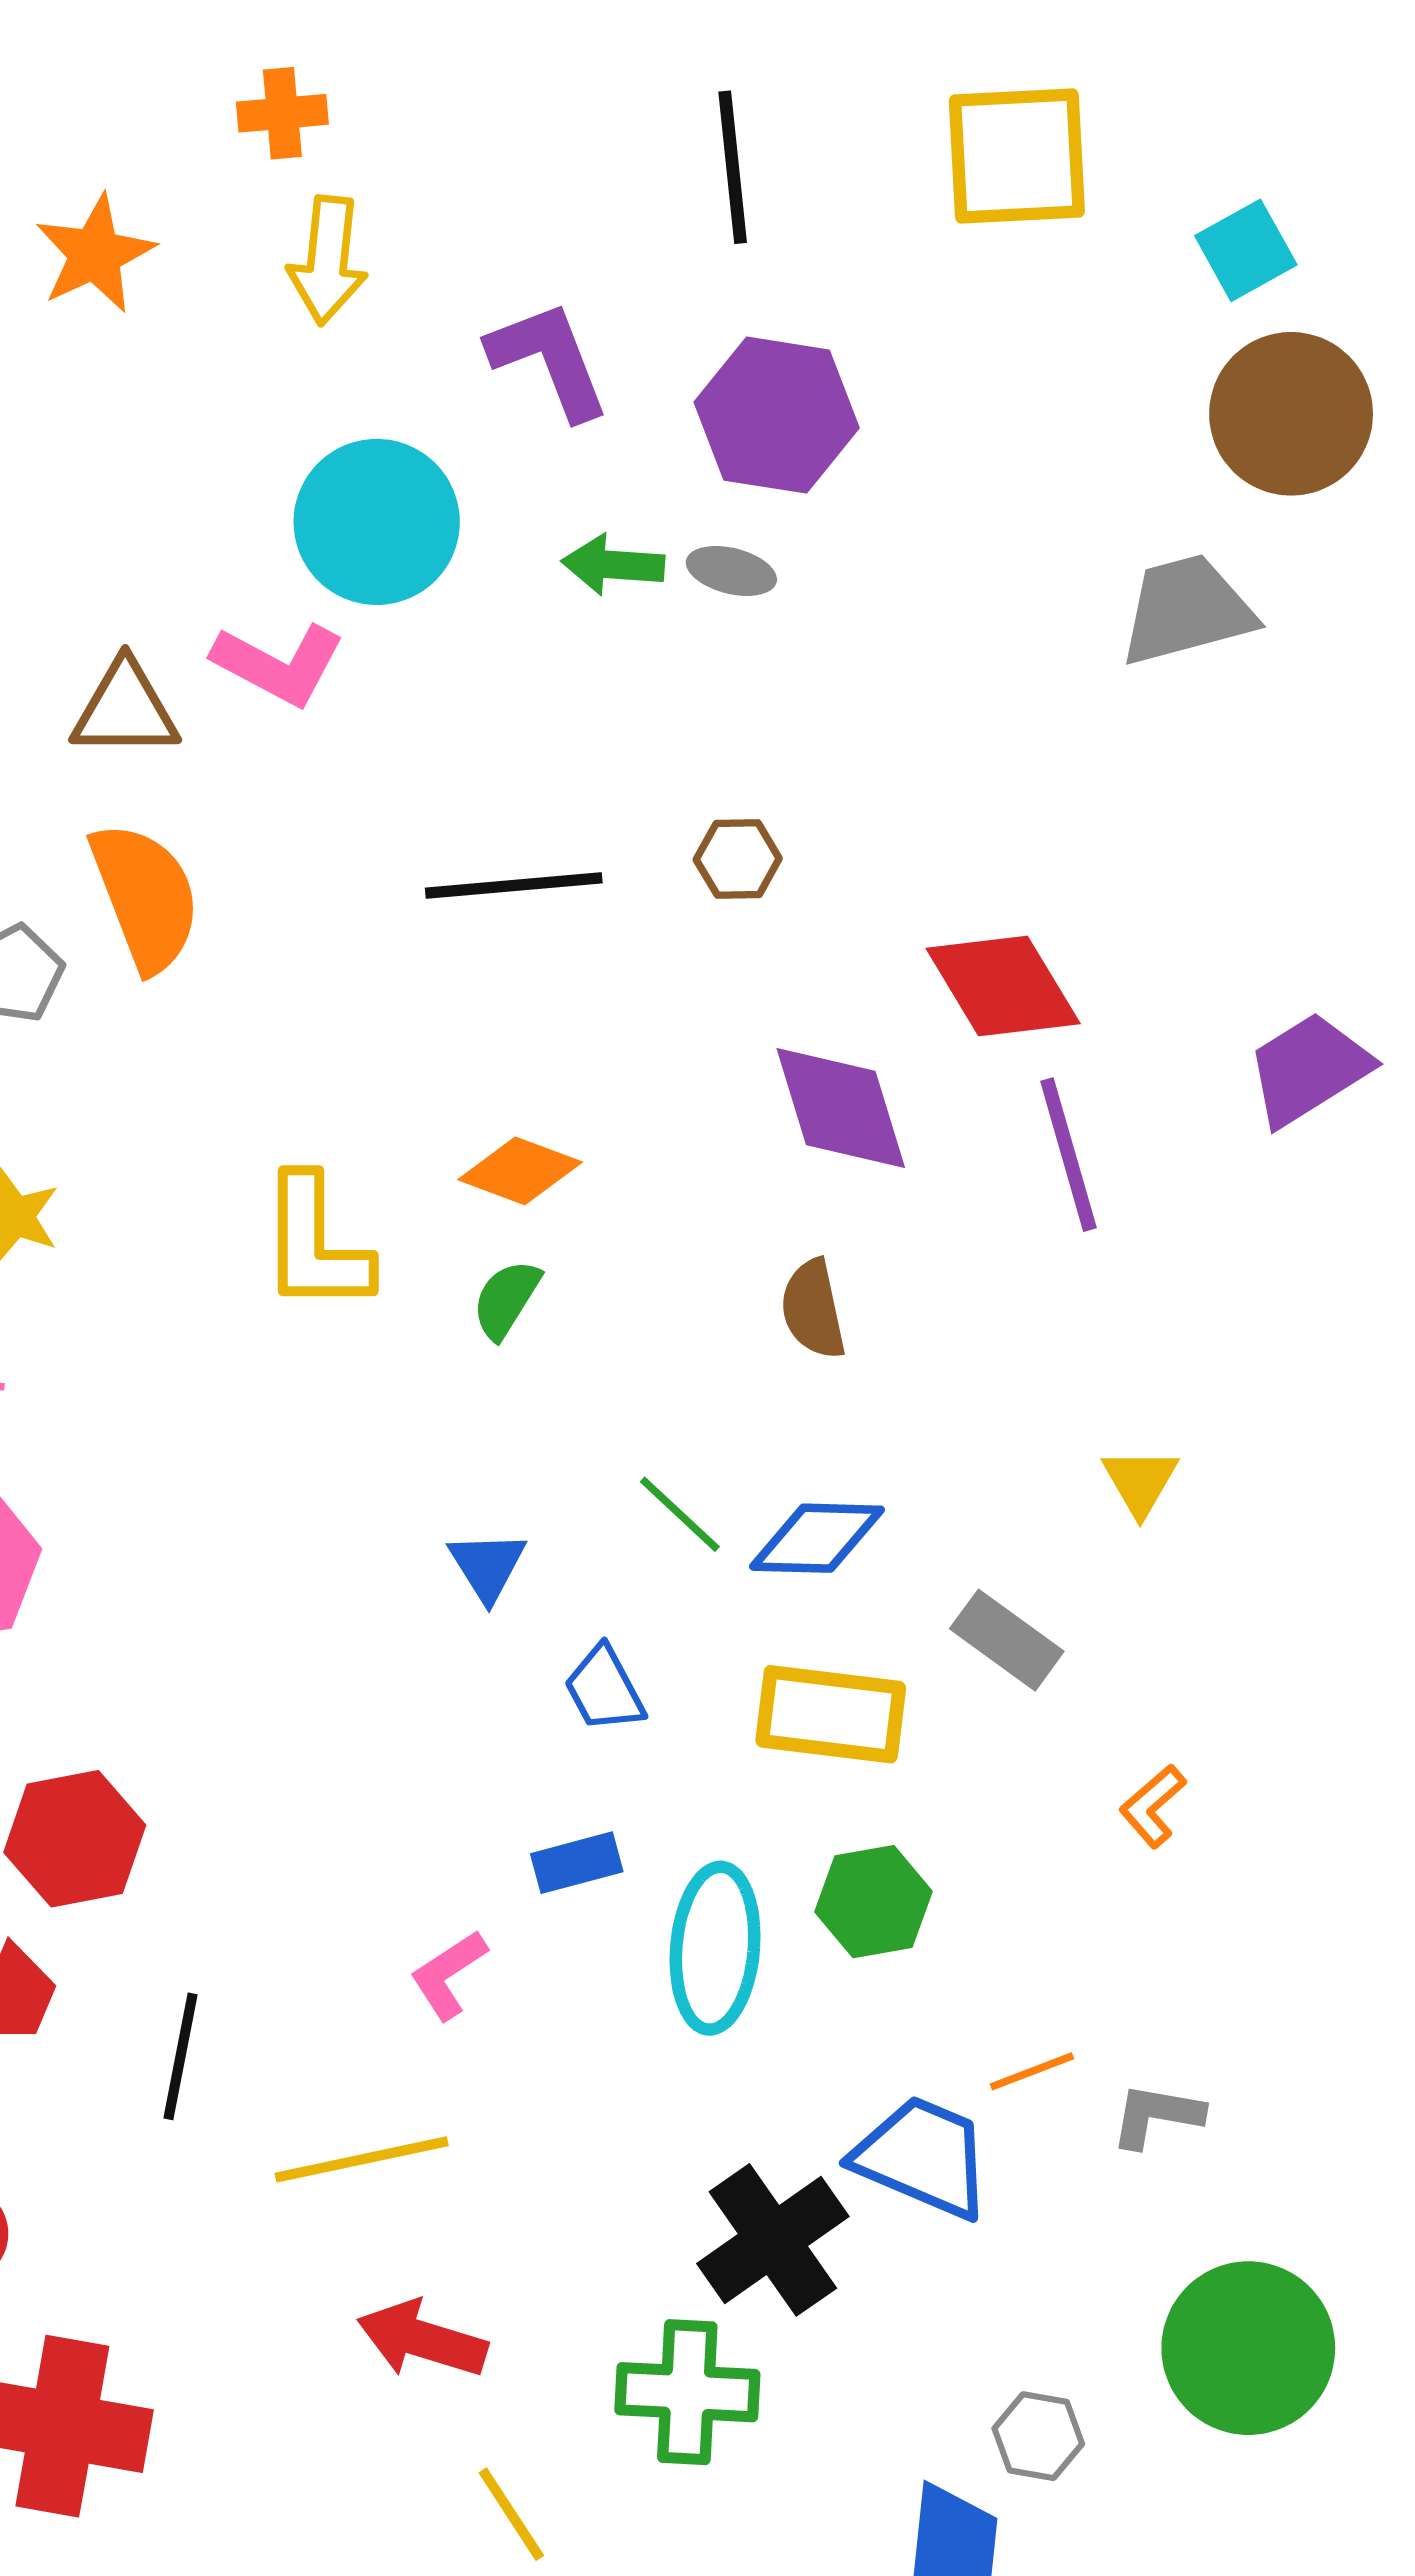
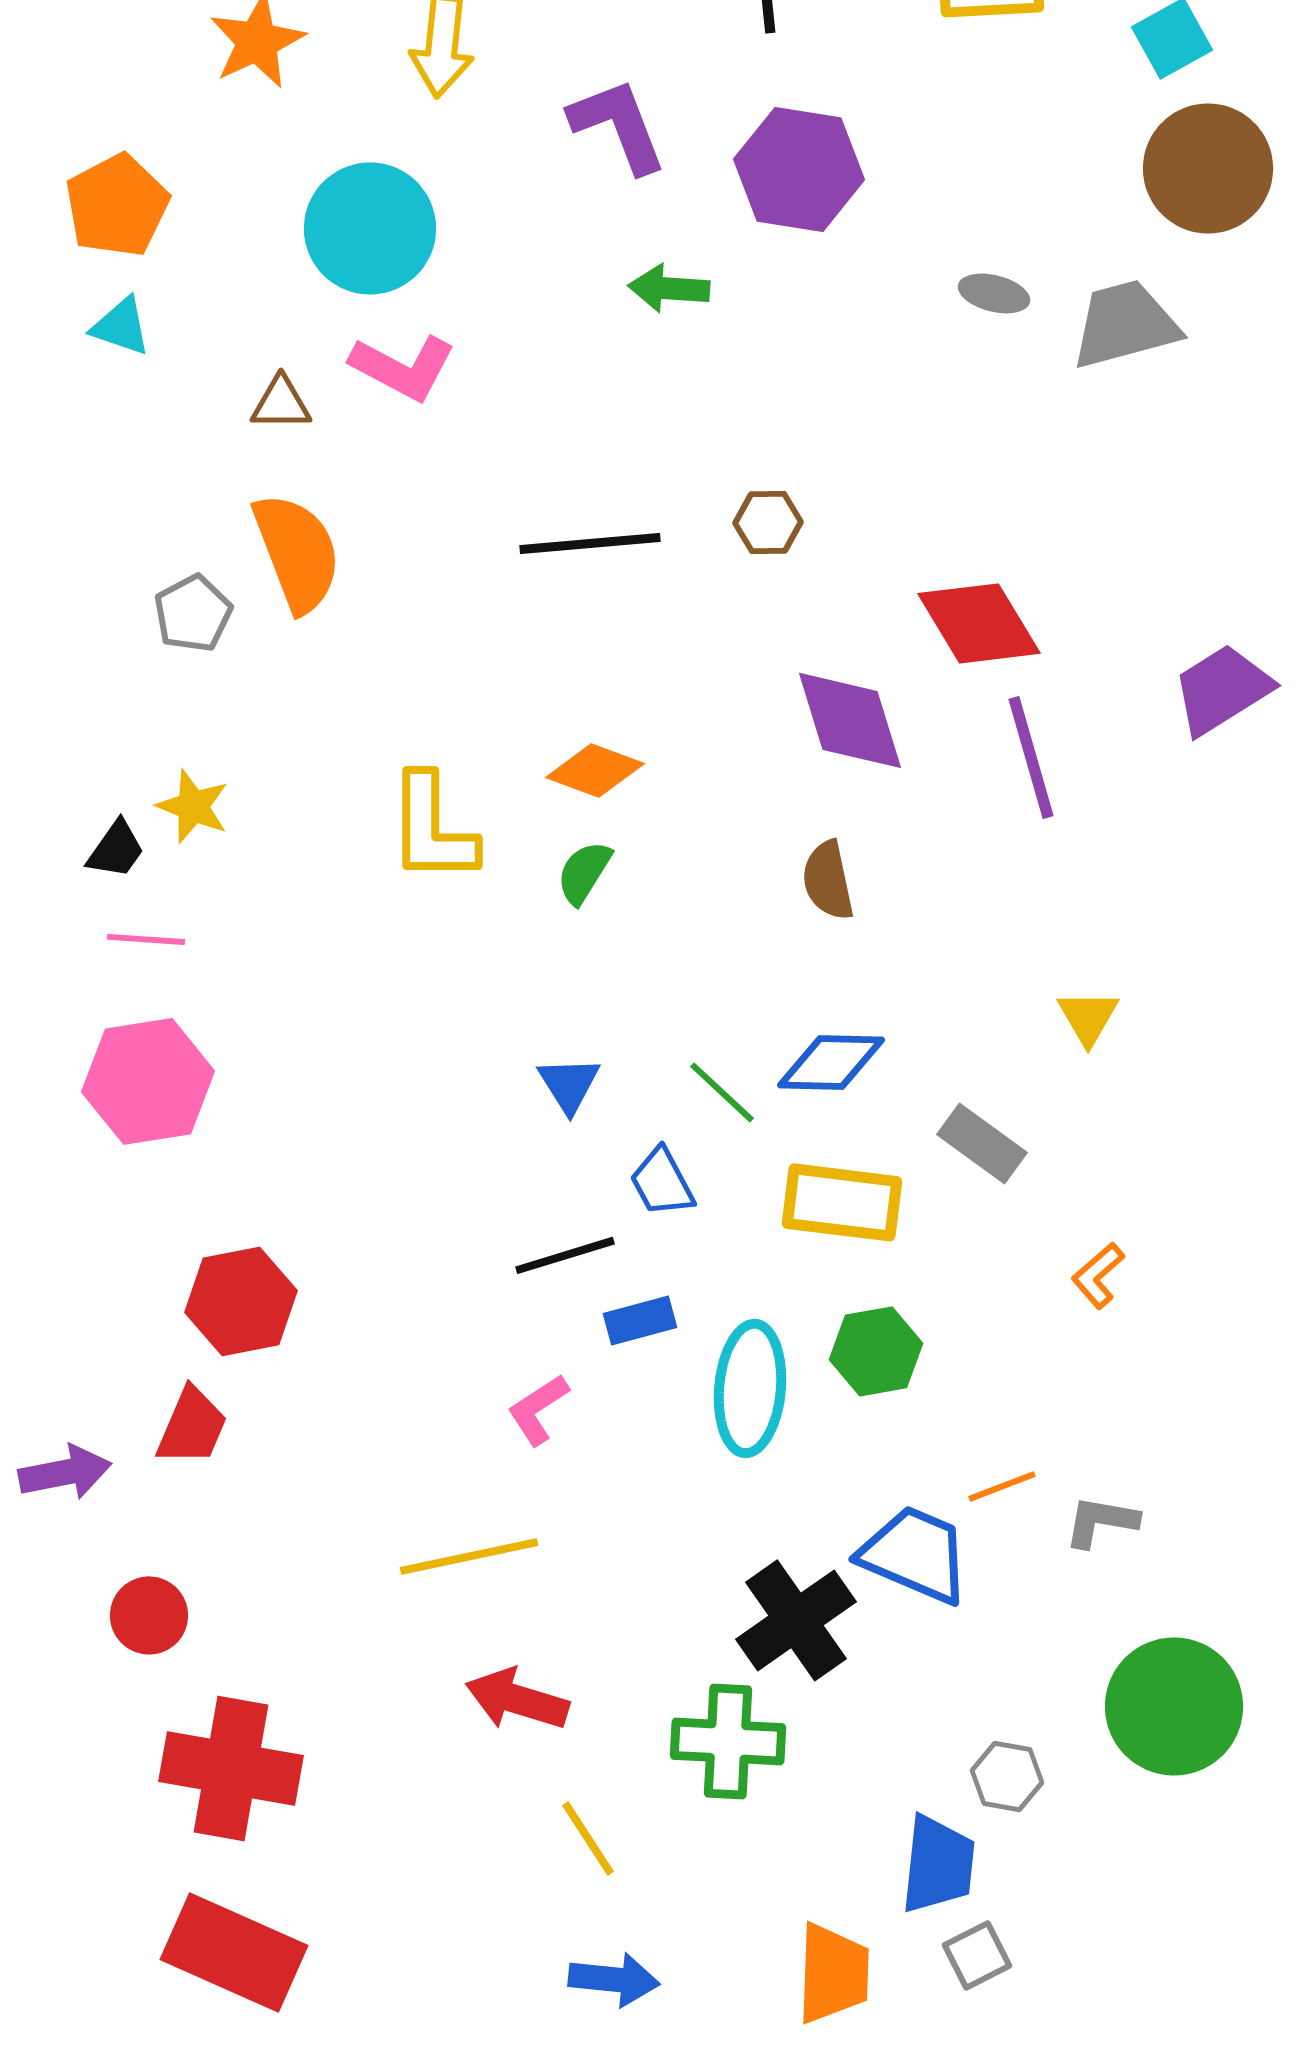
cyan circle: (377, 522) -> (370, 228), moved
gray ellipse: (731, 571) -> (994, 293), moved
brown triangle: (125, 709) -> (281, 403), size x0.7
green line: (680, 1514) -> (722, 1092), moved
black line: (180, 2056) -> (565, 1255), moved, turned 62

